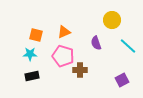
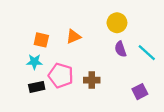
yellow circle: (112, 20) -> (117, 23), moved
purple semicircle: (96, 43) -> (120, 49), moved
pink pentagon: (63, 56) -> (61, 75), moved

